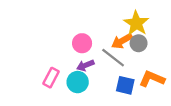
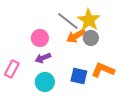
gray line: (113, 58) -> (68, 21), moved
cyan circle: (78, 82) -> (45, 82), moved

